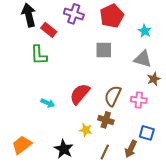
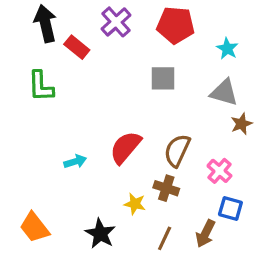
purple cross: (74, 14) -> (116, 22), turned 30
red pentagon: (112, 16) -> (176, 25), turned 30
green L-shape: (39, 55) -> (41, 86), moved
pink cross: (139, 100) -> (219, 171), moved, turned 35
cyan arrow: (48, 103) -> (75, 161), turned -40
orange trapezoid: (22, 145) -> (34, 227), turned -90

